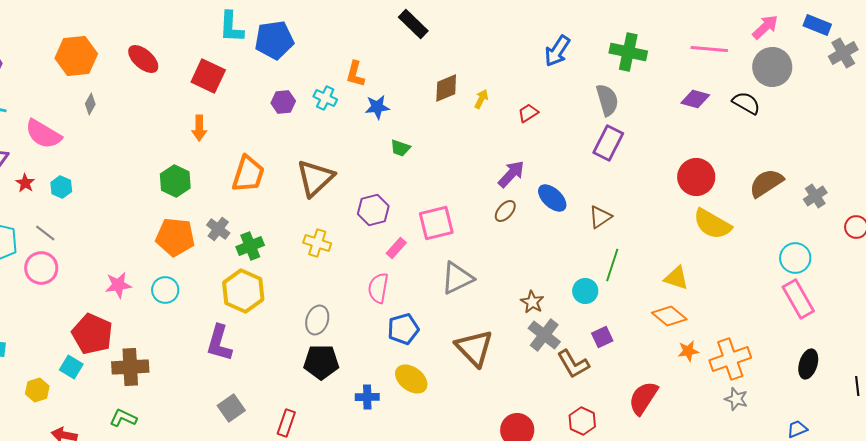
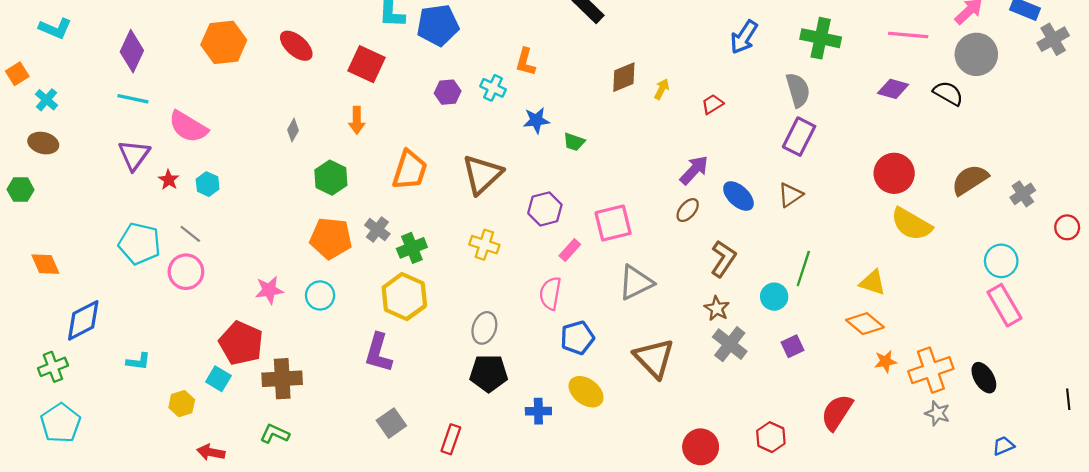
gray diamond: (90, 104) -> (293, 130), moved
blue star: (377, 107) -> (536, 120), moved
brown triangle: (600, 217) -> (790, 195), moved
brown L-shape: (573, 364) -> (723, 259), moved, turned -116
black ellipse: (808, 364) -> (984, 378), moved, turned -48

